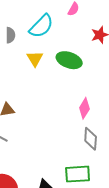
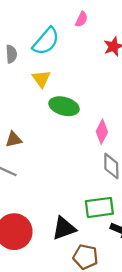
green ellipse: (69, 60) -> (64, 106), moved

